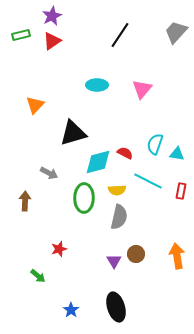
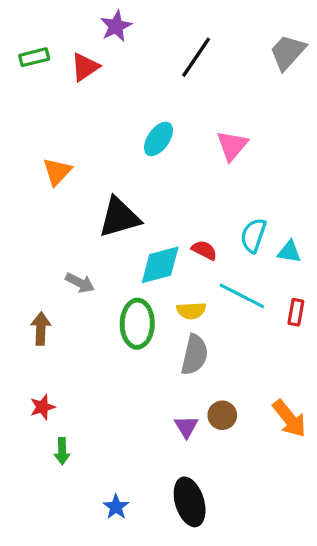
purple star: (52, 16) -> (116, 26), moved
cyan ellipse: (97, 85) -> (158, 139), turned -55
red star: (59, 249) -> (42, 407), moved
orange arrow: (177, 256) -> (289, 419), turned 150
green arrow: (38, 276) -> (62, 451), turned 49

